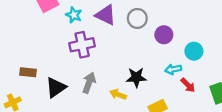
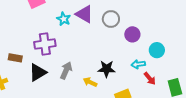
cyan star: (74, 15) -> (64, 19), moved
purple cross: (82, 45) -> (45, 44), moved

